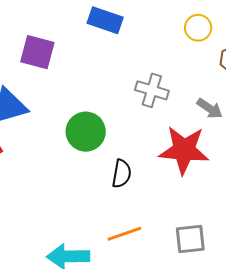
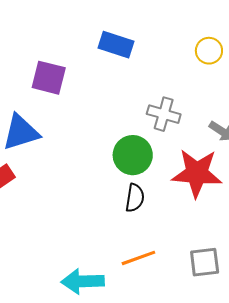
green circle: (86, 132) -> (133, 155), moved

